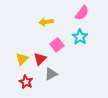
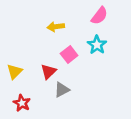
yellow triangle: (22, 59) -> (15, 72), moved
red star: (26, 82) -> (22, 103), moved

